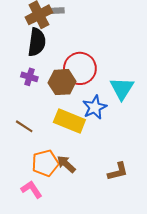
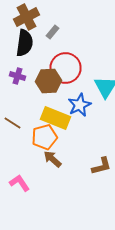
gray rectangle: (57, 11) -> (52, 32), moved, turned -48
orange pentagon: (45, 163) -> (44, 137), moved

